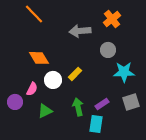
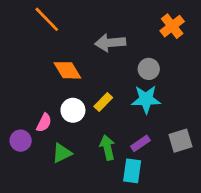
orange cross: (112, 19) -> (172, 26), moved
orange diamond: (39, 58) -> (67, 70), moved
cyan star: (124, 72) -> (146, 99), moved

